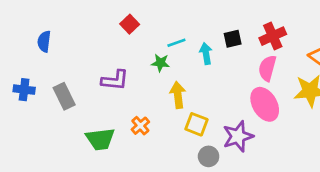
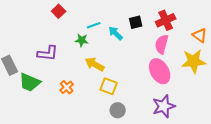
cyan arrow: (206, 53) -> (116, 33), turned -35
yellow arrow: (178, 95) -> (95, 64), turned -54
purple star: (238, 136) -> (164, 106), moved
green trapezoid: (100, 139) -> (30, 82), moved, turned 30

